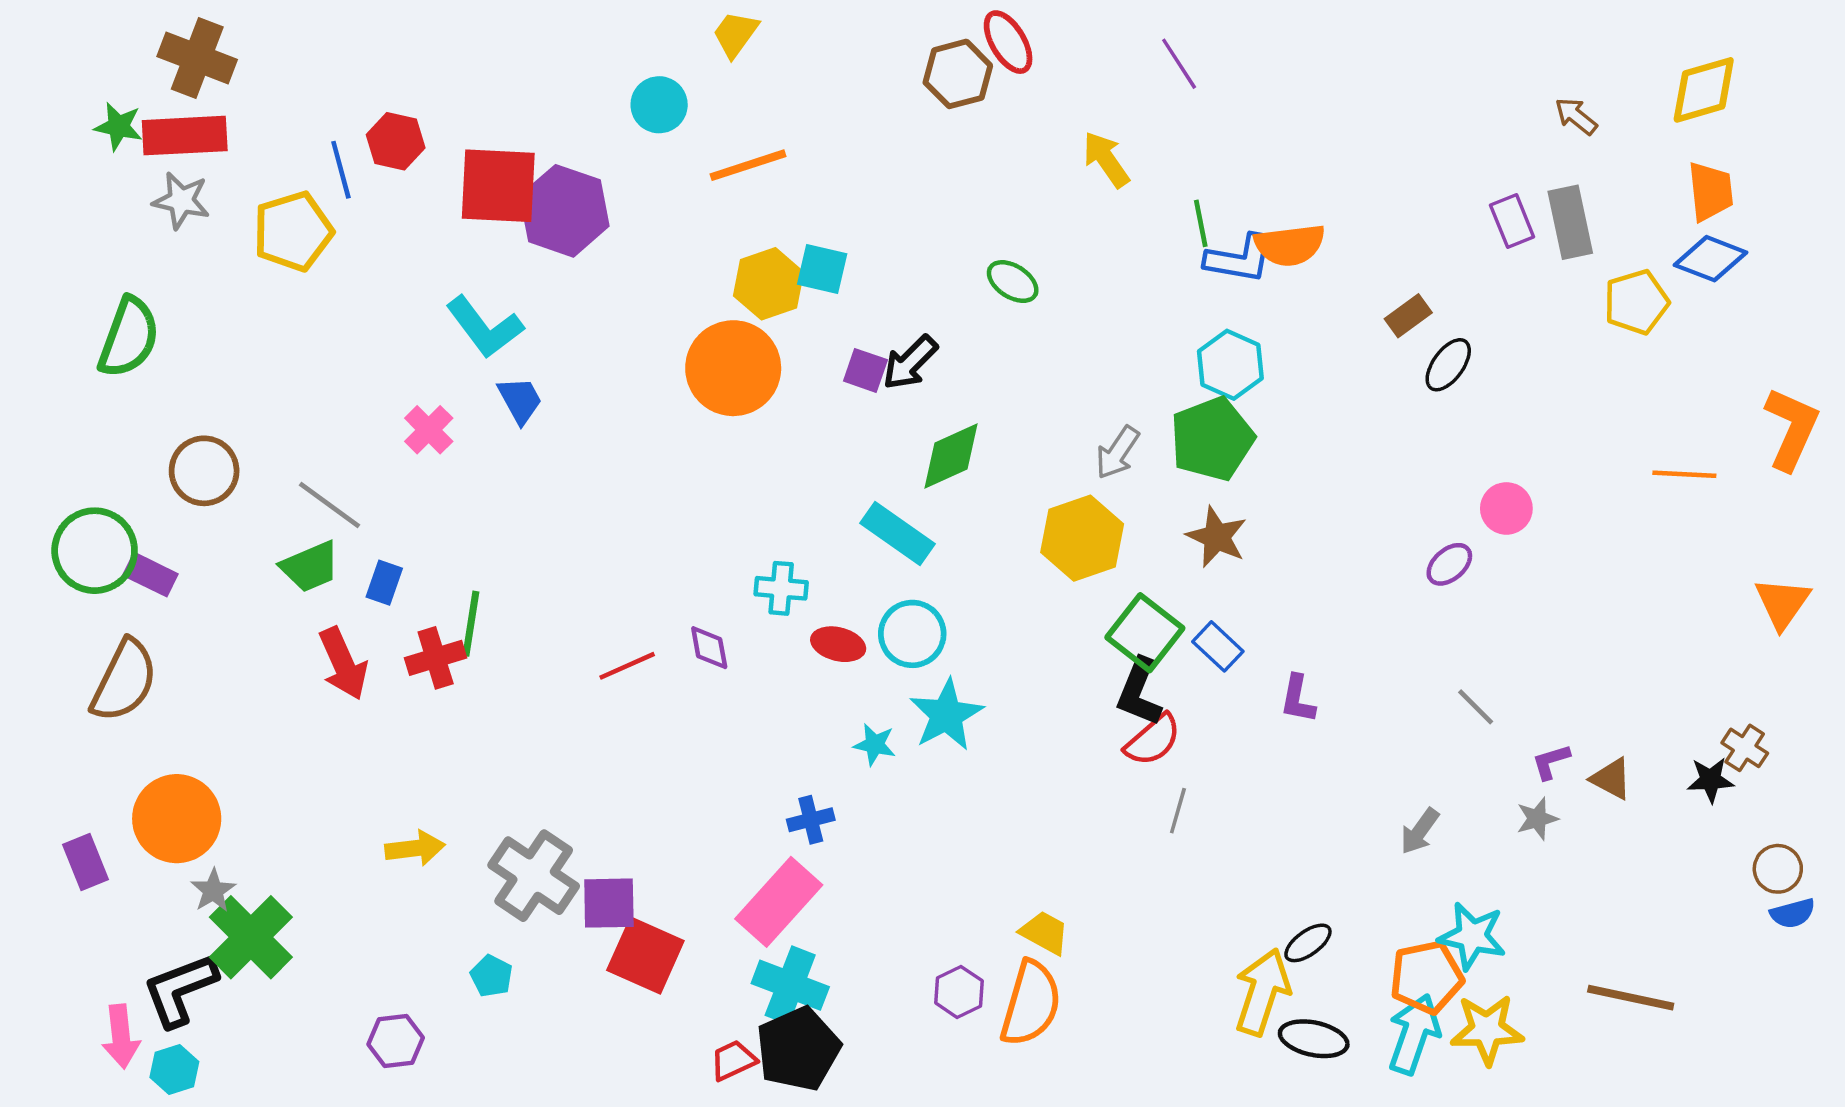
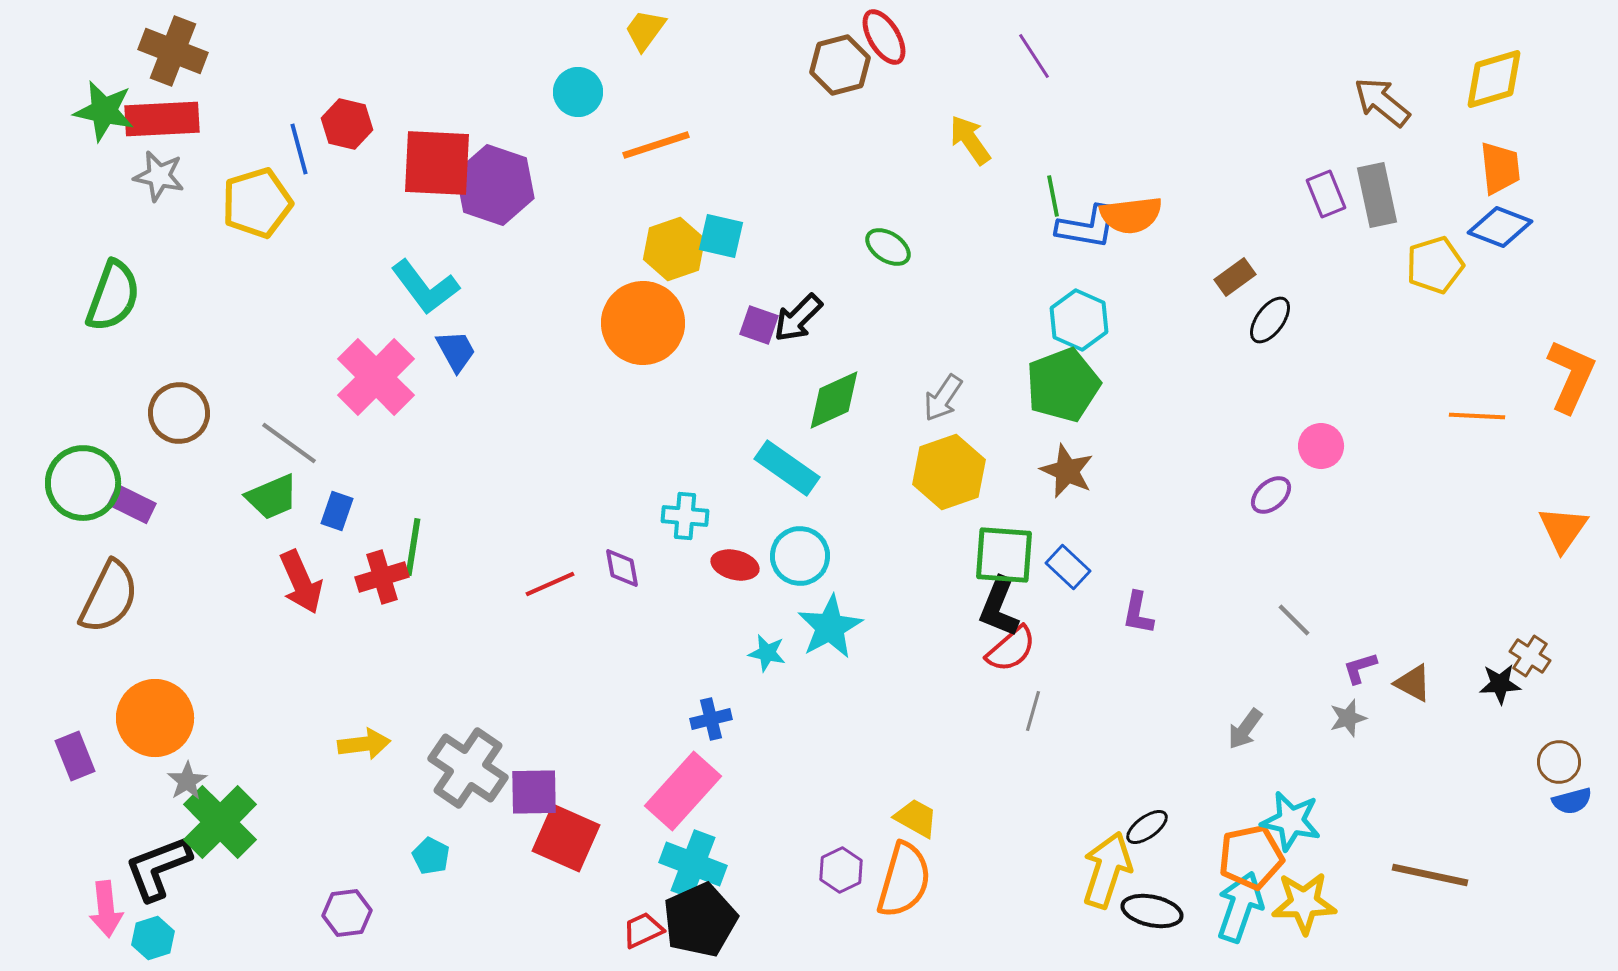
brown arrow: (1576, 116) -> (1382, 102), size x1.5
green star: (119, 126) -> (104, 111), size x1.4
pink cross: (429, 430) -> (376, 377), size x1.8
gray arrow: (1118, 453) -> (943, 398), moved
green square: (1145, 633) -> (1004, 555), turned -34

